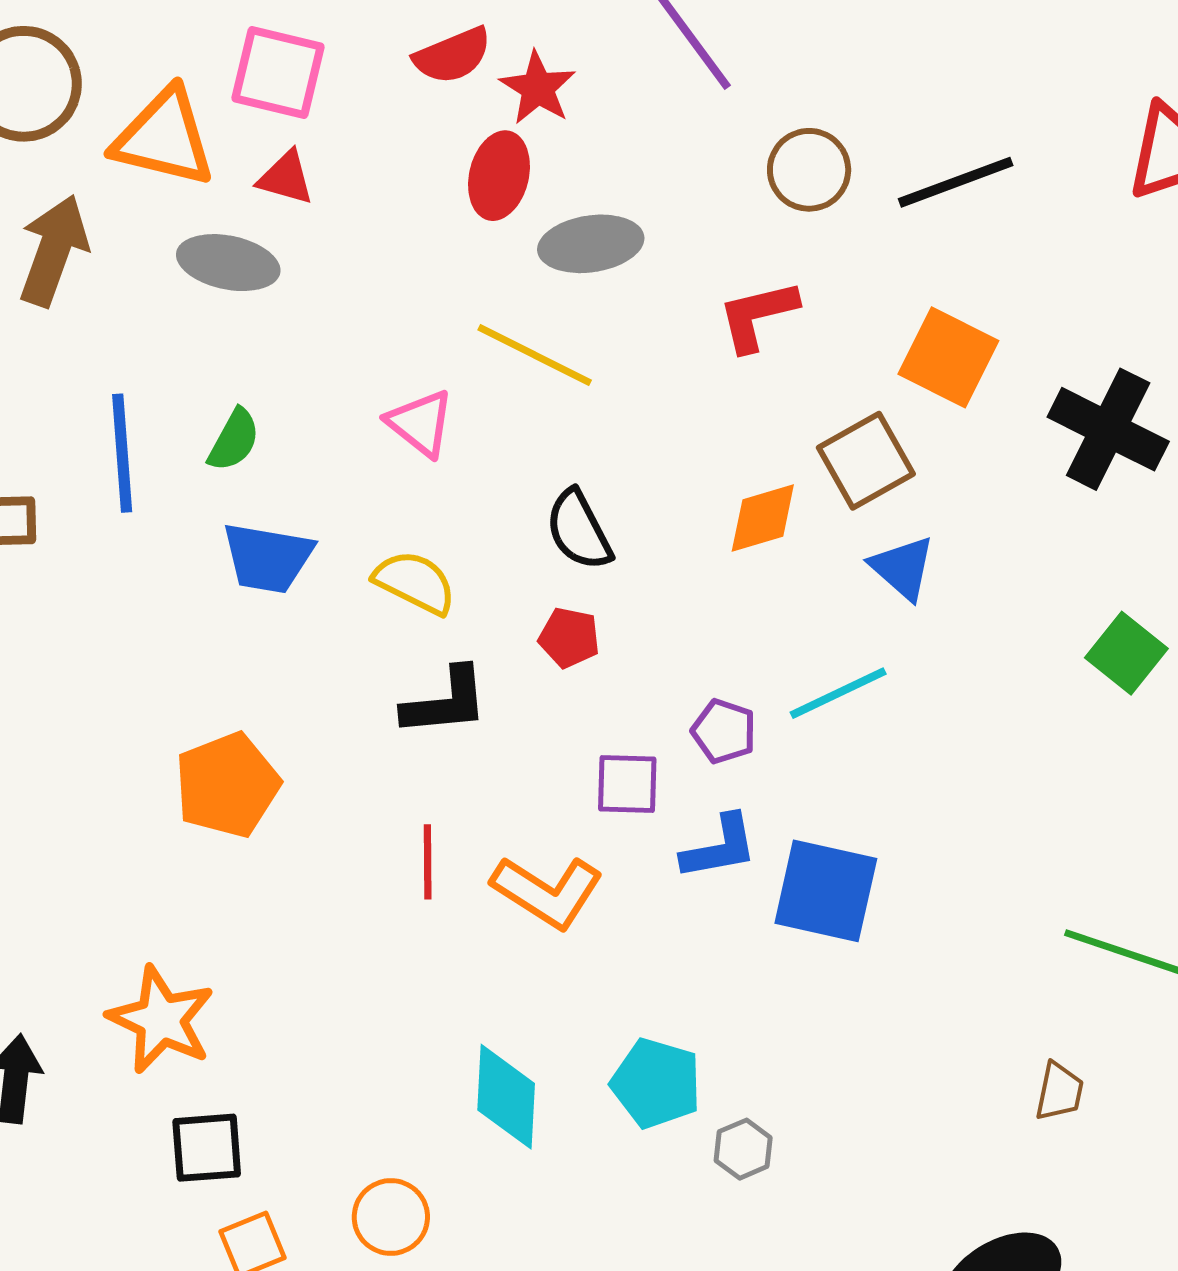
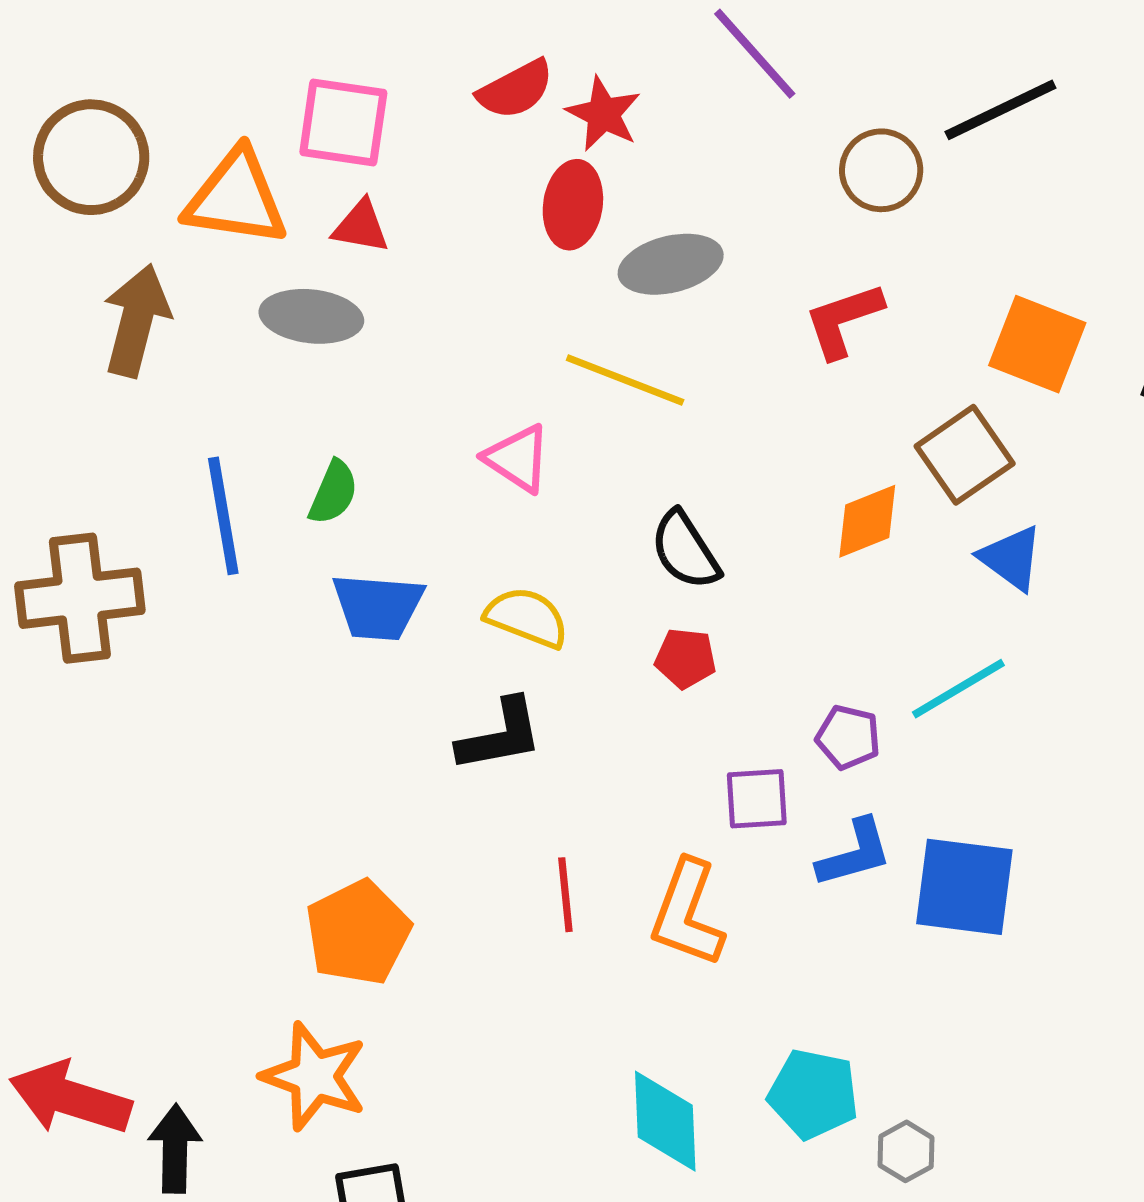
black line: (956, 182) -> (1000, 110), moved
black L-shape: (445, 702) -> (500, 735), moved
orange pentagon: (227, 785) -> (358, 933), moved
orange L-shape: (547, 892) -> (687, 913), turned 83

